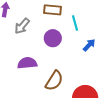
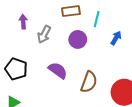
cyan line: (75, 23) -> (97, 19), turned 42
purple semicircle: (27, 63) -> (58, 70), turned 54

